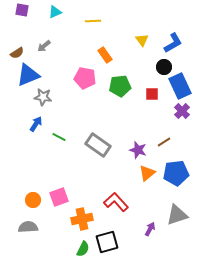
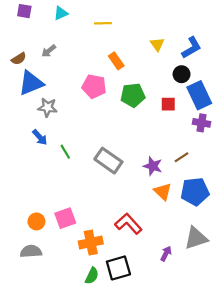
purple cross: (182, 111) -> (201, 123), turned -35
blue arrow: (36, 124) -> (40, 137), turned 105
green line: (59, 137) -> (65, 152), turned 32
orange triangle: (147, 173) -> (163, 192), turned -36

